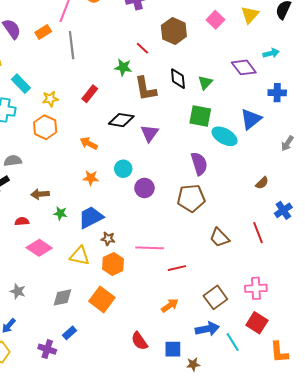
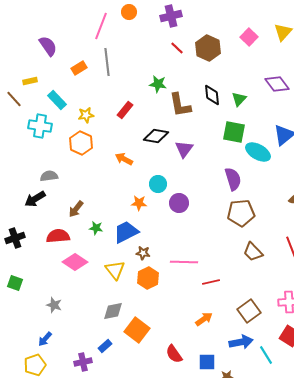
orange rectangle: (43, 32) -> (79, 68), moved
red line: (142, 48) -> (177, 48), moved
orange star: (91, 178) -> (139, 203), moved
brown arrow: (40, 194) -> (76, 209), turned -48
brown pentagon: (191, 198) -> (241, 213), moved
red semicircle: (22, 221) -> (58, 236), size x1.6
yellow triangle: (80, 256) -> (115, 270), turned 40
gray diamond: (62, 297) -> (113, 311), moved
orange square: (102, 299) -> (137, 330), moved
purple cross: (47, 349) -> (83, 362), turned -30

